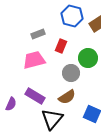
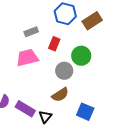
purple rectangle: (35, 96) -> (25, 109), moved
black triangle: (52, 119) -> (45, 117), size x0.6

